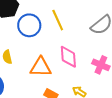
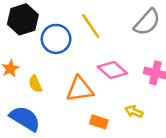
pink diamond: (68, 57) -> (112, 70), turned -35

